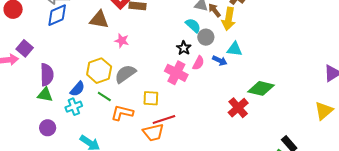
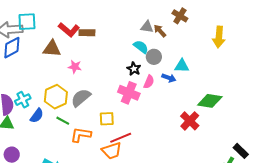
yellow arrow: (229, 19) -> (219, 37), moved
cyan cross: (74, 107) -> (23, 100), moved

